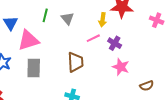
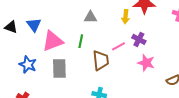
green line: (45, 15) -> (81, 41), moved
gray triangle: (67, 18) -> (90, 17), turned -48
pink line: (93, 38) -> (118, 46), moved

